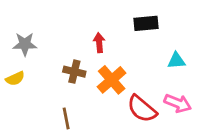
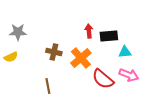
black rectangle: (146, 23) -> (109, 36), moved
red arrow: (99, 43) -> (89, 31), moved
cyan triangle: (176, 61) -> (125, 52), moved

